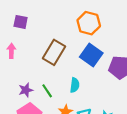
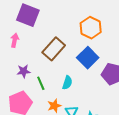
purple square: (21, 22) -> (28, 15), size x1.6
purple star: (26, 90) -> (24, 71), moved

